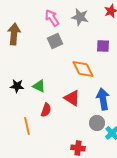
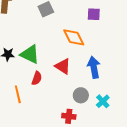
green triangle: (39, 86) -> (30, 54), size x1.5
gray circle: (97, 123) -> (81, 95), moved

